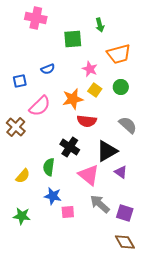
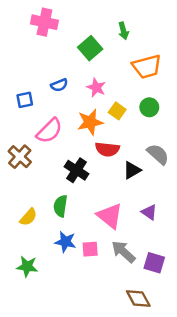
green square: (73, 39) -> (90, 48), turned -36
pink star: (90, 69) -> (96, 88), moved
black cross: (70, 147) -> (77, 170), moved
black triangle: (107, 151) -> (132, 170), moved, size x0.7
pink square: (68, 212) -> (90, 249), moved
brown diamond: (125, 242) -> (138, 299), moved

